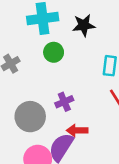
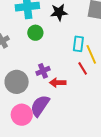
red arrow: (77, 130) -> (58, 83), moved

